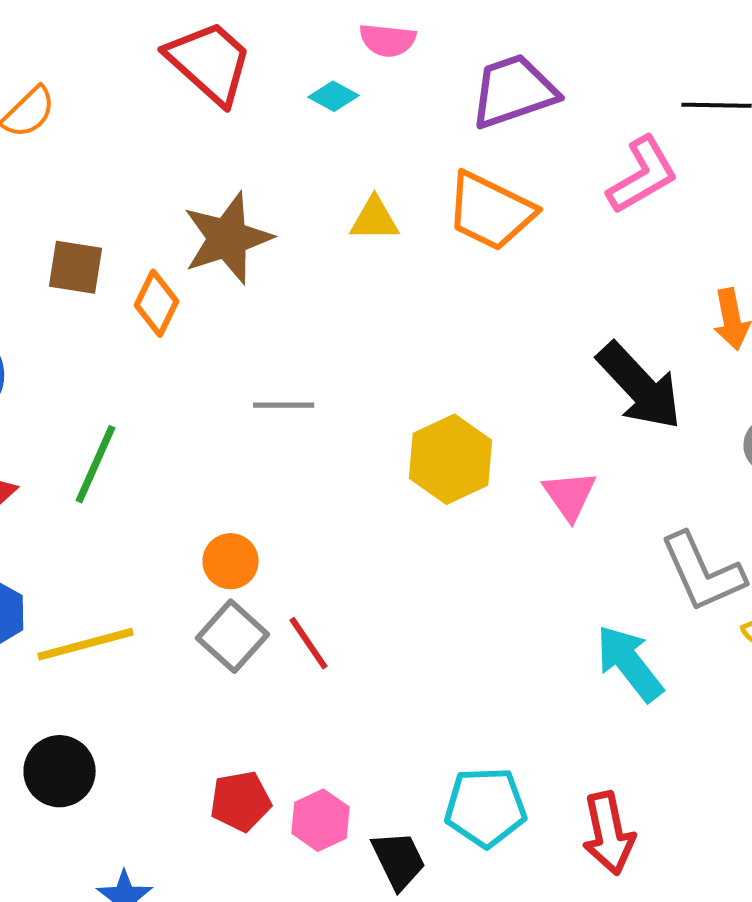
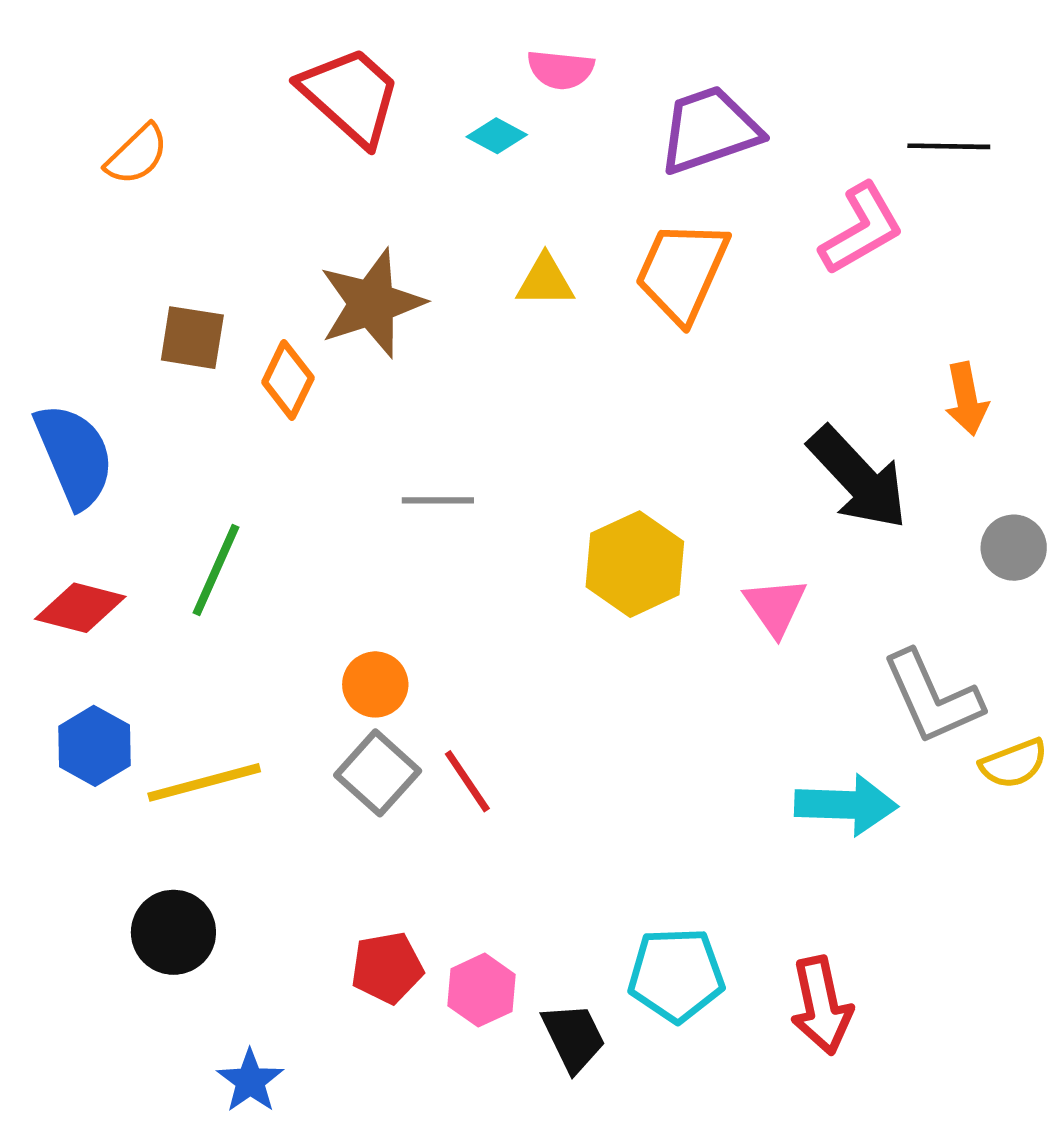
orange trapezoid: (490, 211) -> (682, 271), turned 88
cyan arrow: (630, 663) -> (846, 805), turned 130

